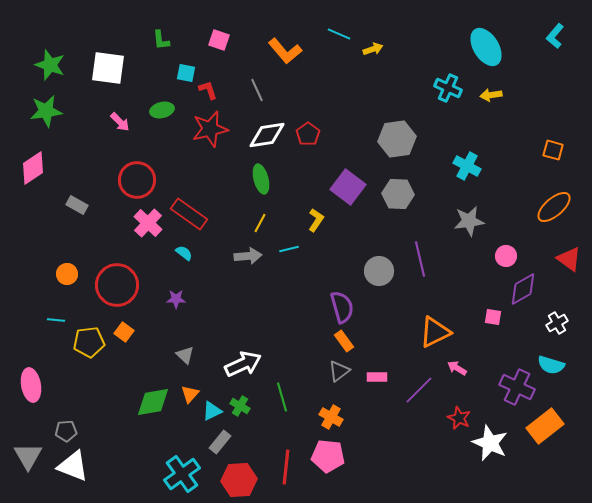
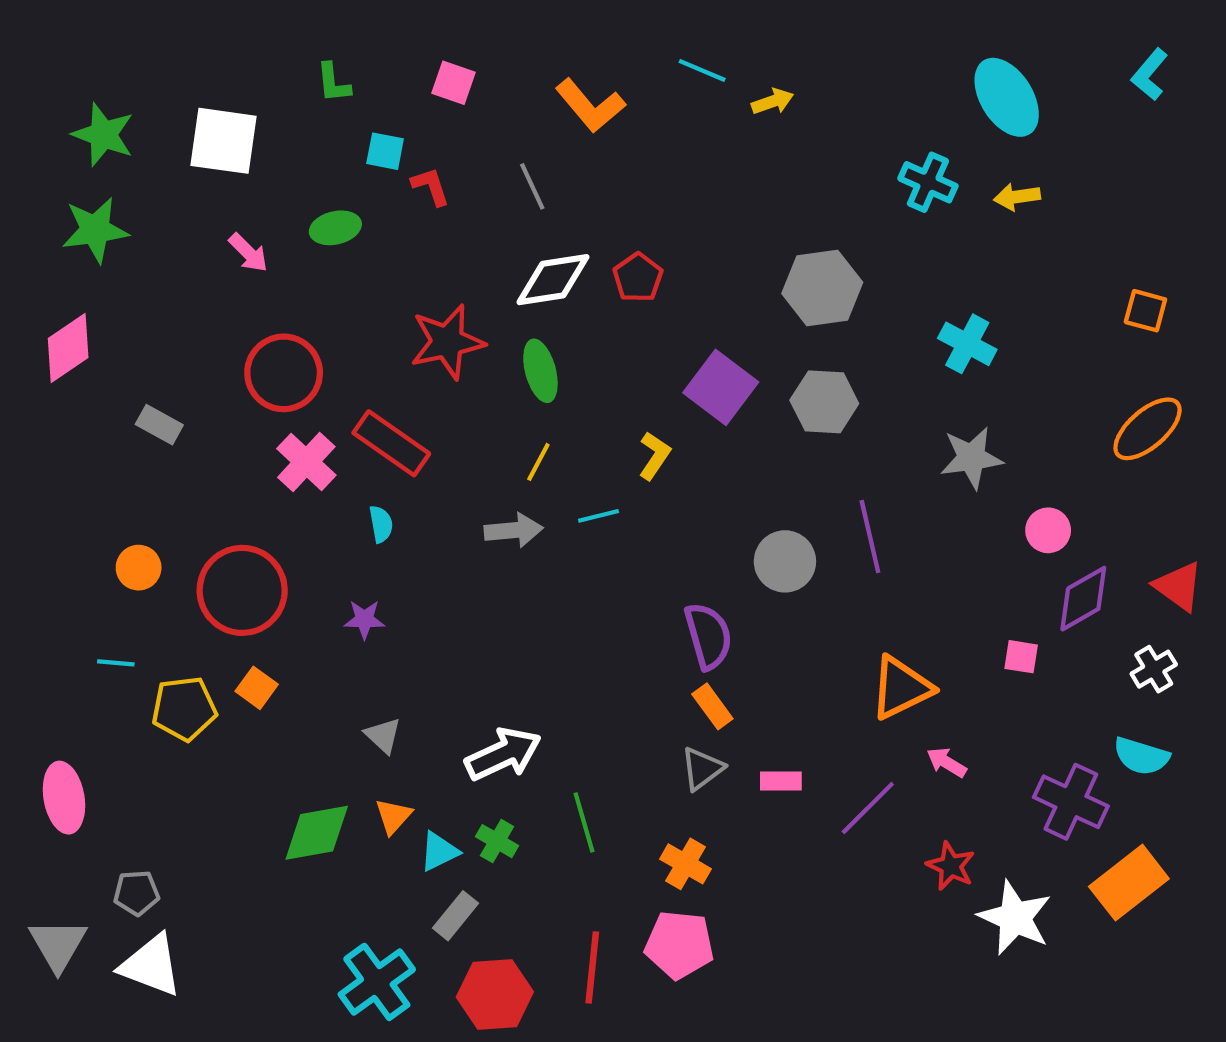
red star: (210, 129) -> (447, 342), moved
cyan semicircle: (184, 253) -> (381, 524), turned 42
red triangle: (569, 259) -> (1179, 586), moved

